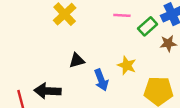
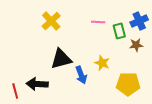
green rectangle: (148, 26) -> (119, 31), turned -63
black triangle: (77, 60) -> (61, 59), size x1.6

